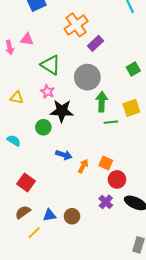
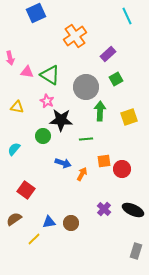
pink triangle: (27, 39) -> (27, 72), moved
purple rectangle: (96, 43) -> (108, 54), moved
green square: (133, 69) -> (116, 79), moved
green line: (111, 122) -> (86, 139), moved
cyan semicircle: (14, 141) -> (14, 149), turned -80
orange square: (106, 163) -> (104, 161), moved, turned -32
red circle: (117, 179) -> (122, 169), moved
brown semicircle: (23, 212) -> (14, 219), moved

